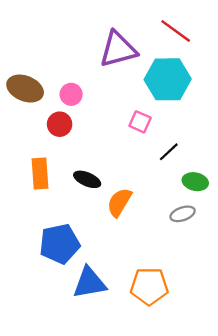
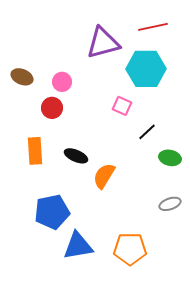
red line: (176, 31) -> (153, 27), turned -48
brown ellipse: (25, 89) -> (22, 77), size x0.7
gray ellipse: (183, 214) -> (170, 204), moved

